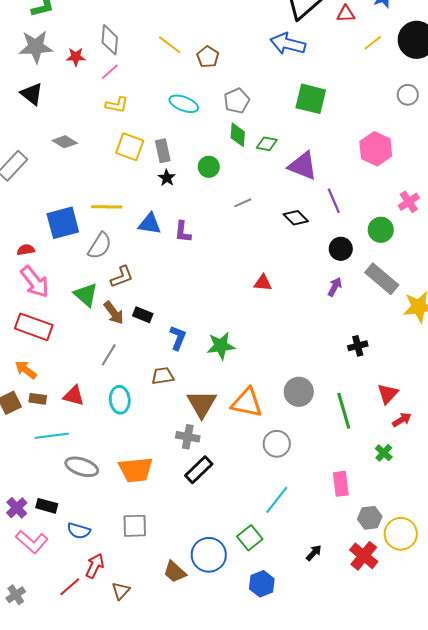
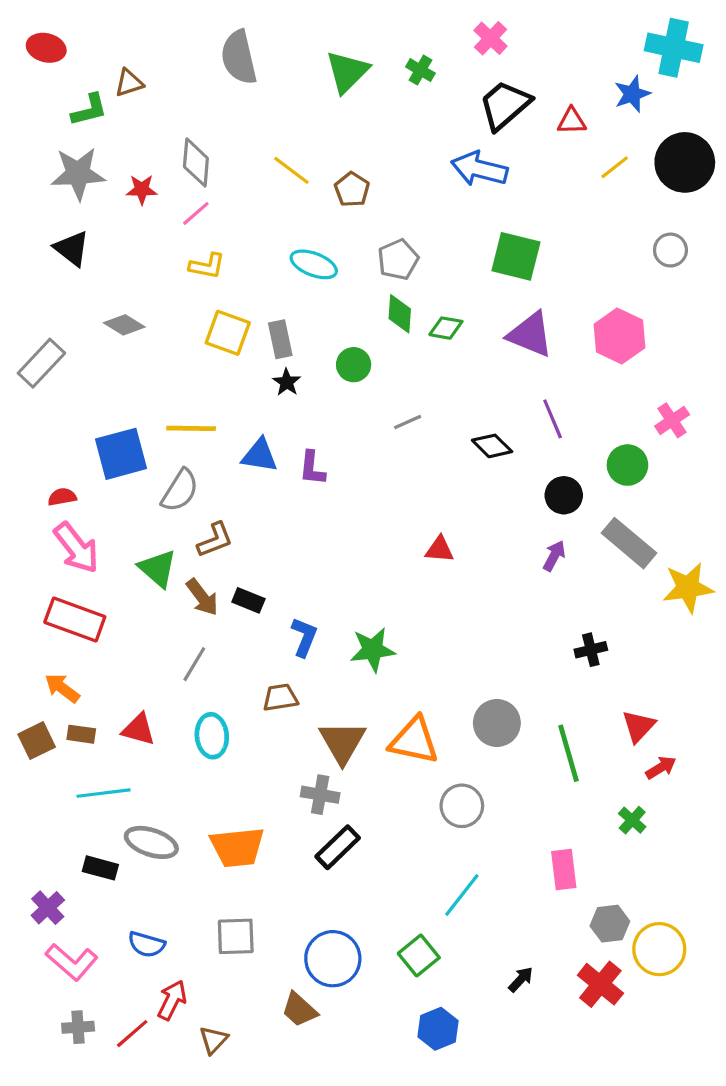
purple triangle: (303, 166) -> (530, 334), moved
black rectangle: (47, 506) -> (100, 868), moved
blue circle: (209, 555) -> (333, 959), moved
gray cross: (16, 595) -> (78, 1027), moved, turned 30

